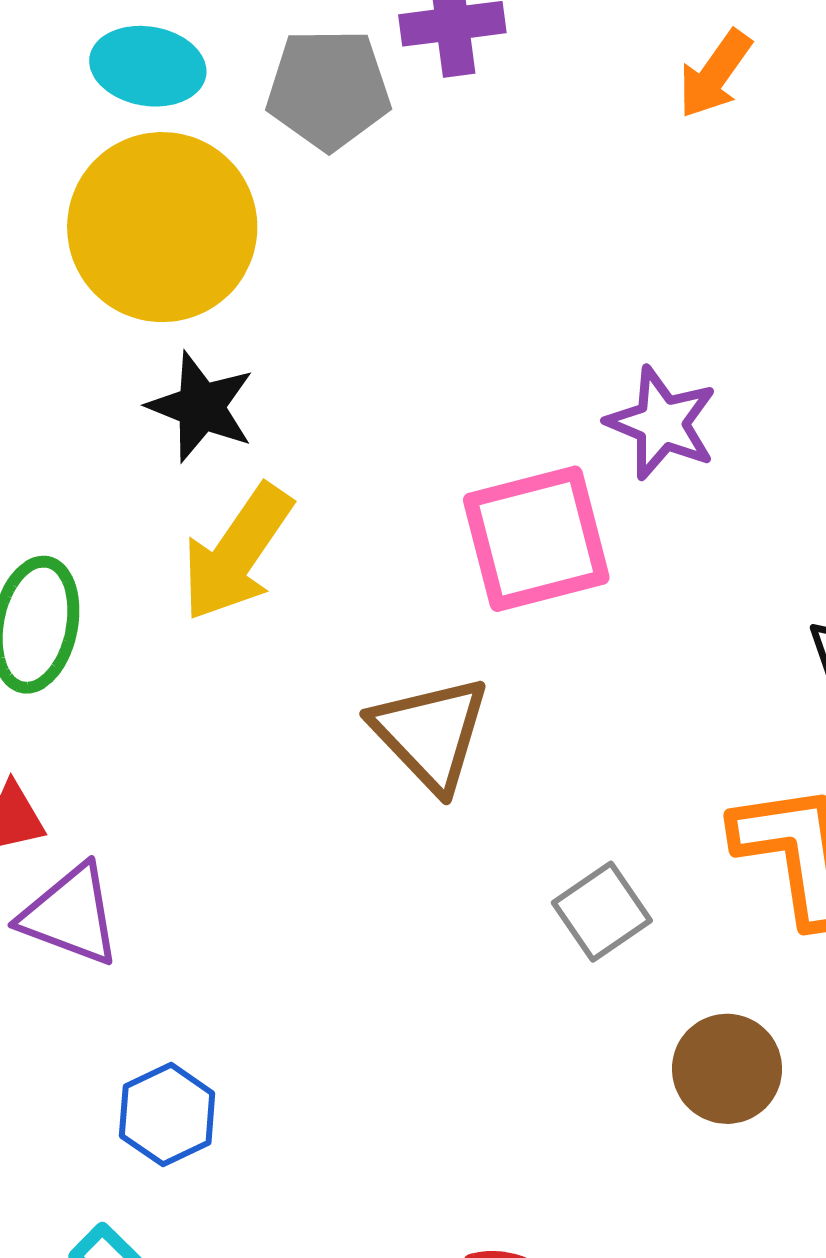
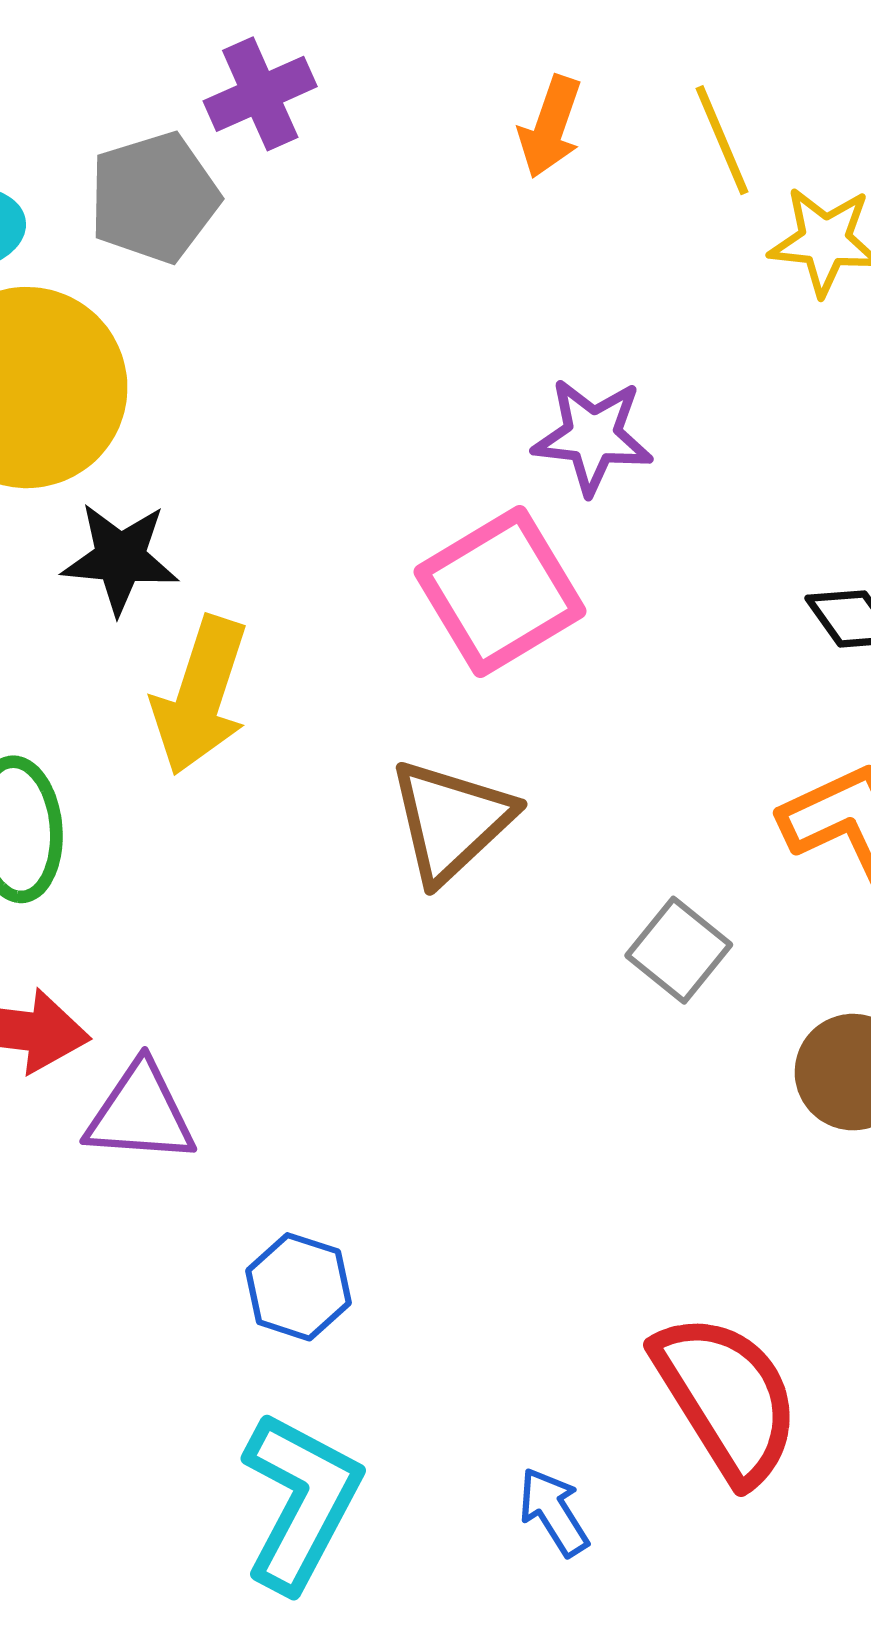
orange arrow: (715, 74) -> (550, 127), moved
brown triangle: (430, 733) -> (451, 821), turned 47

